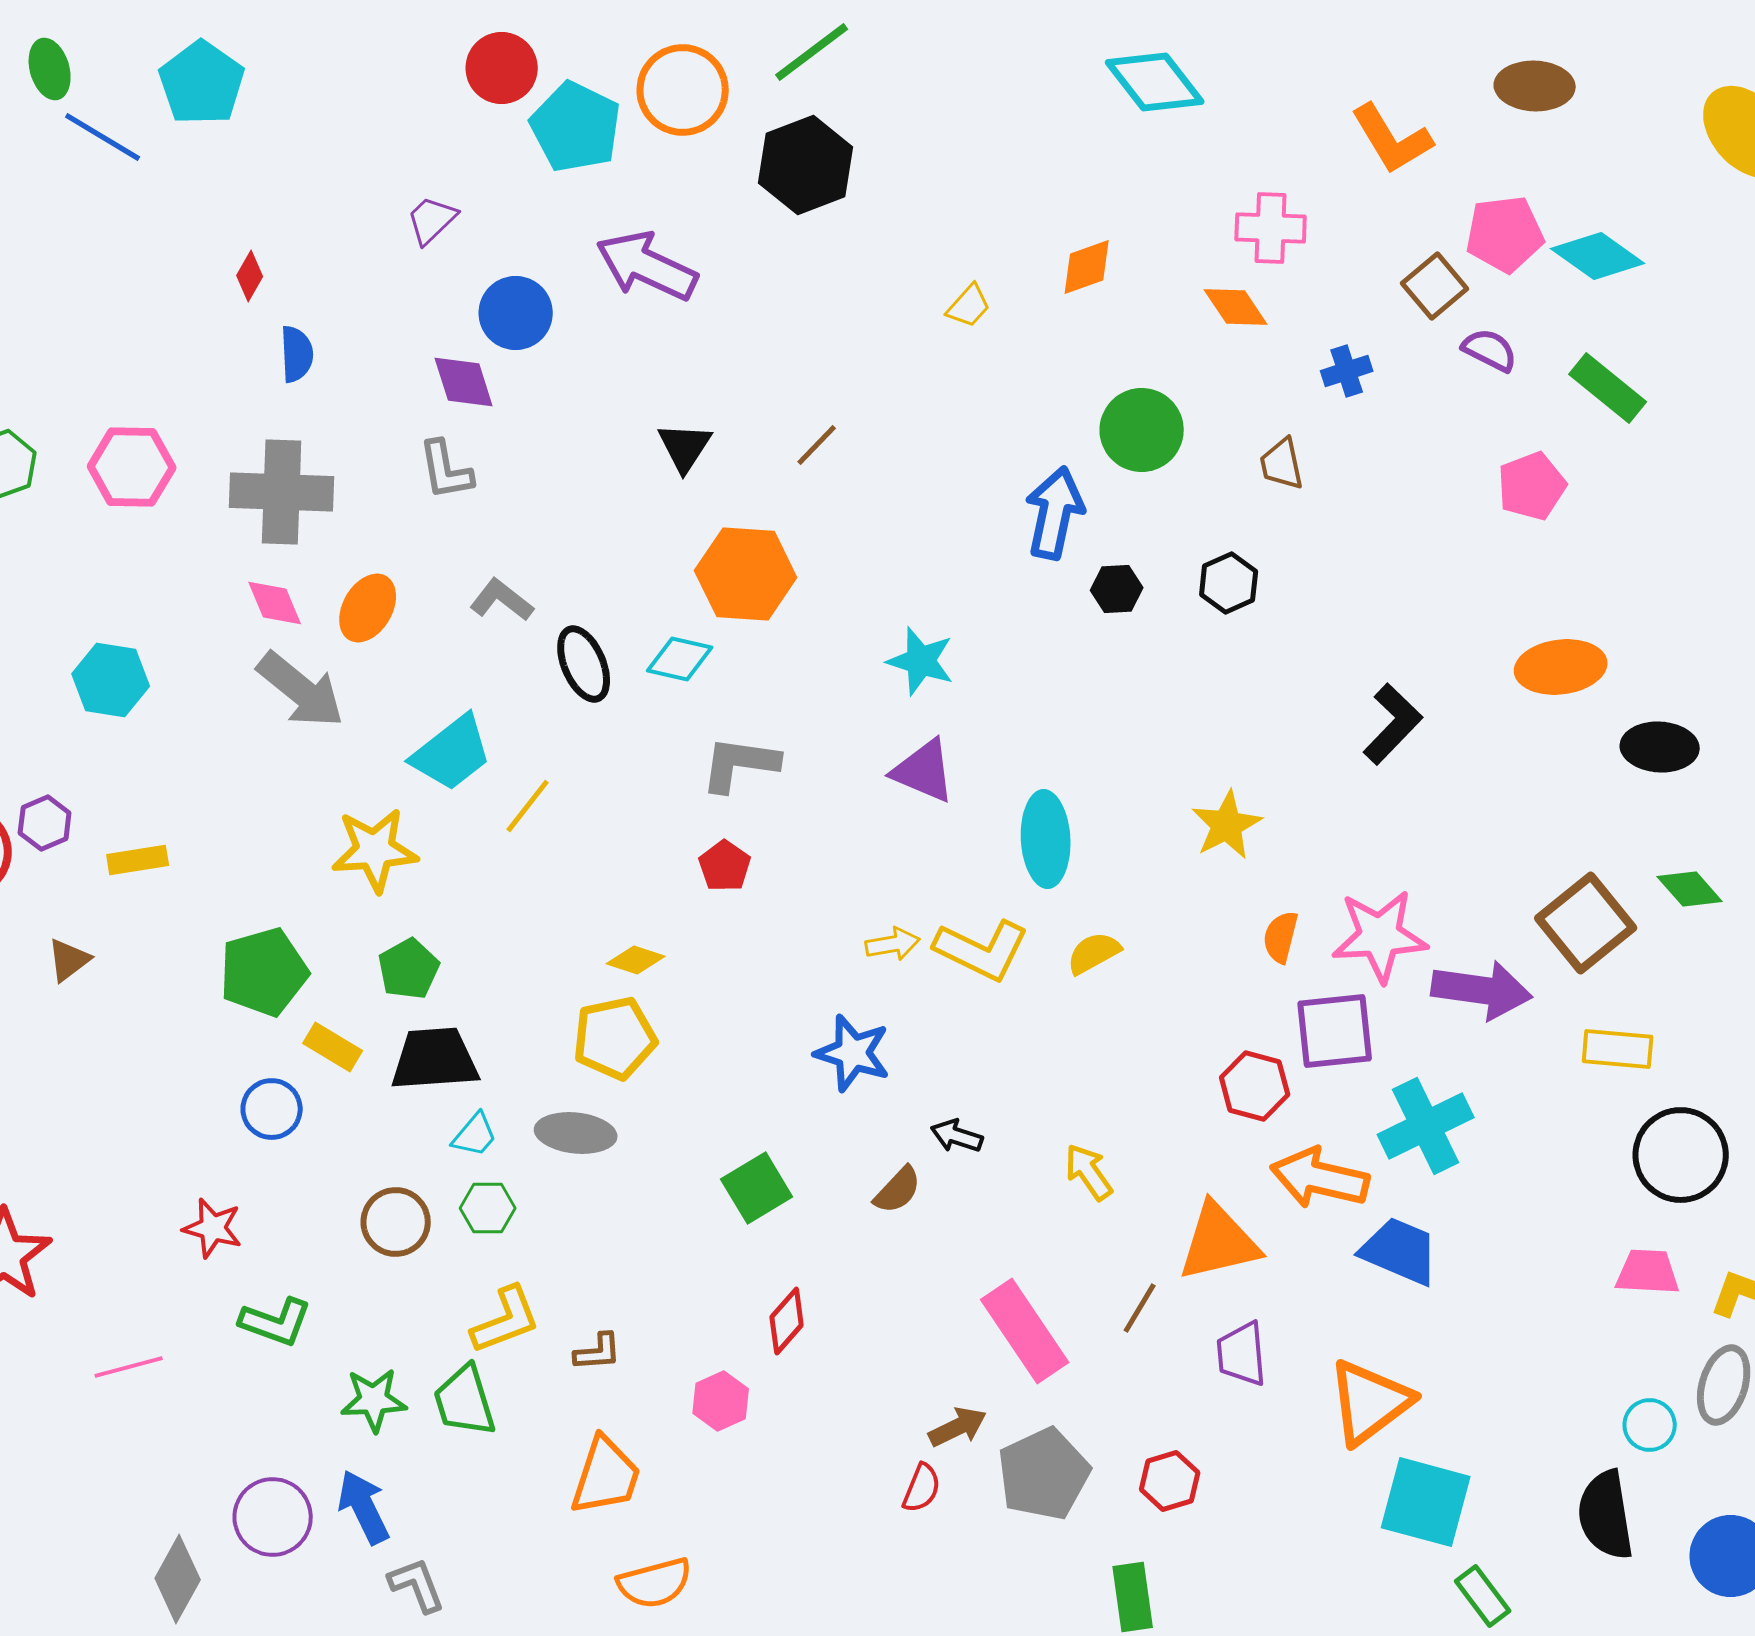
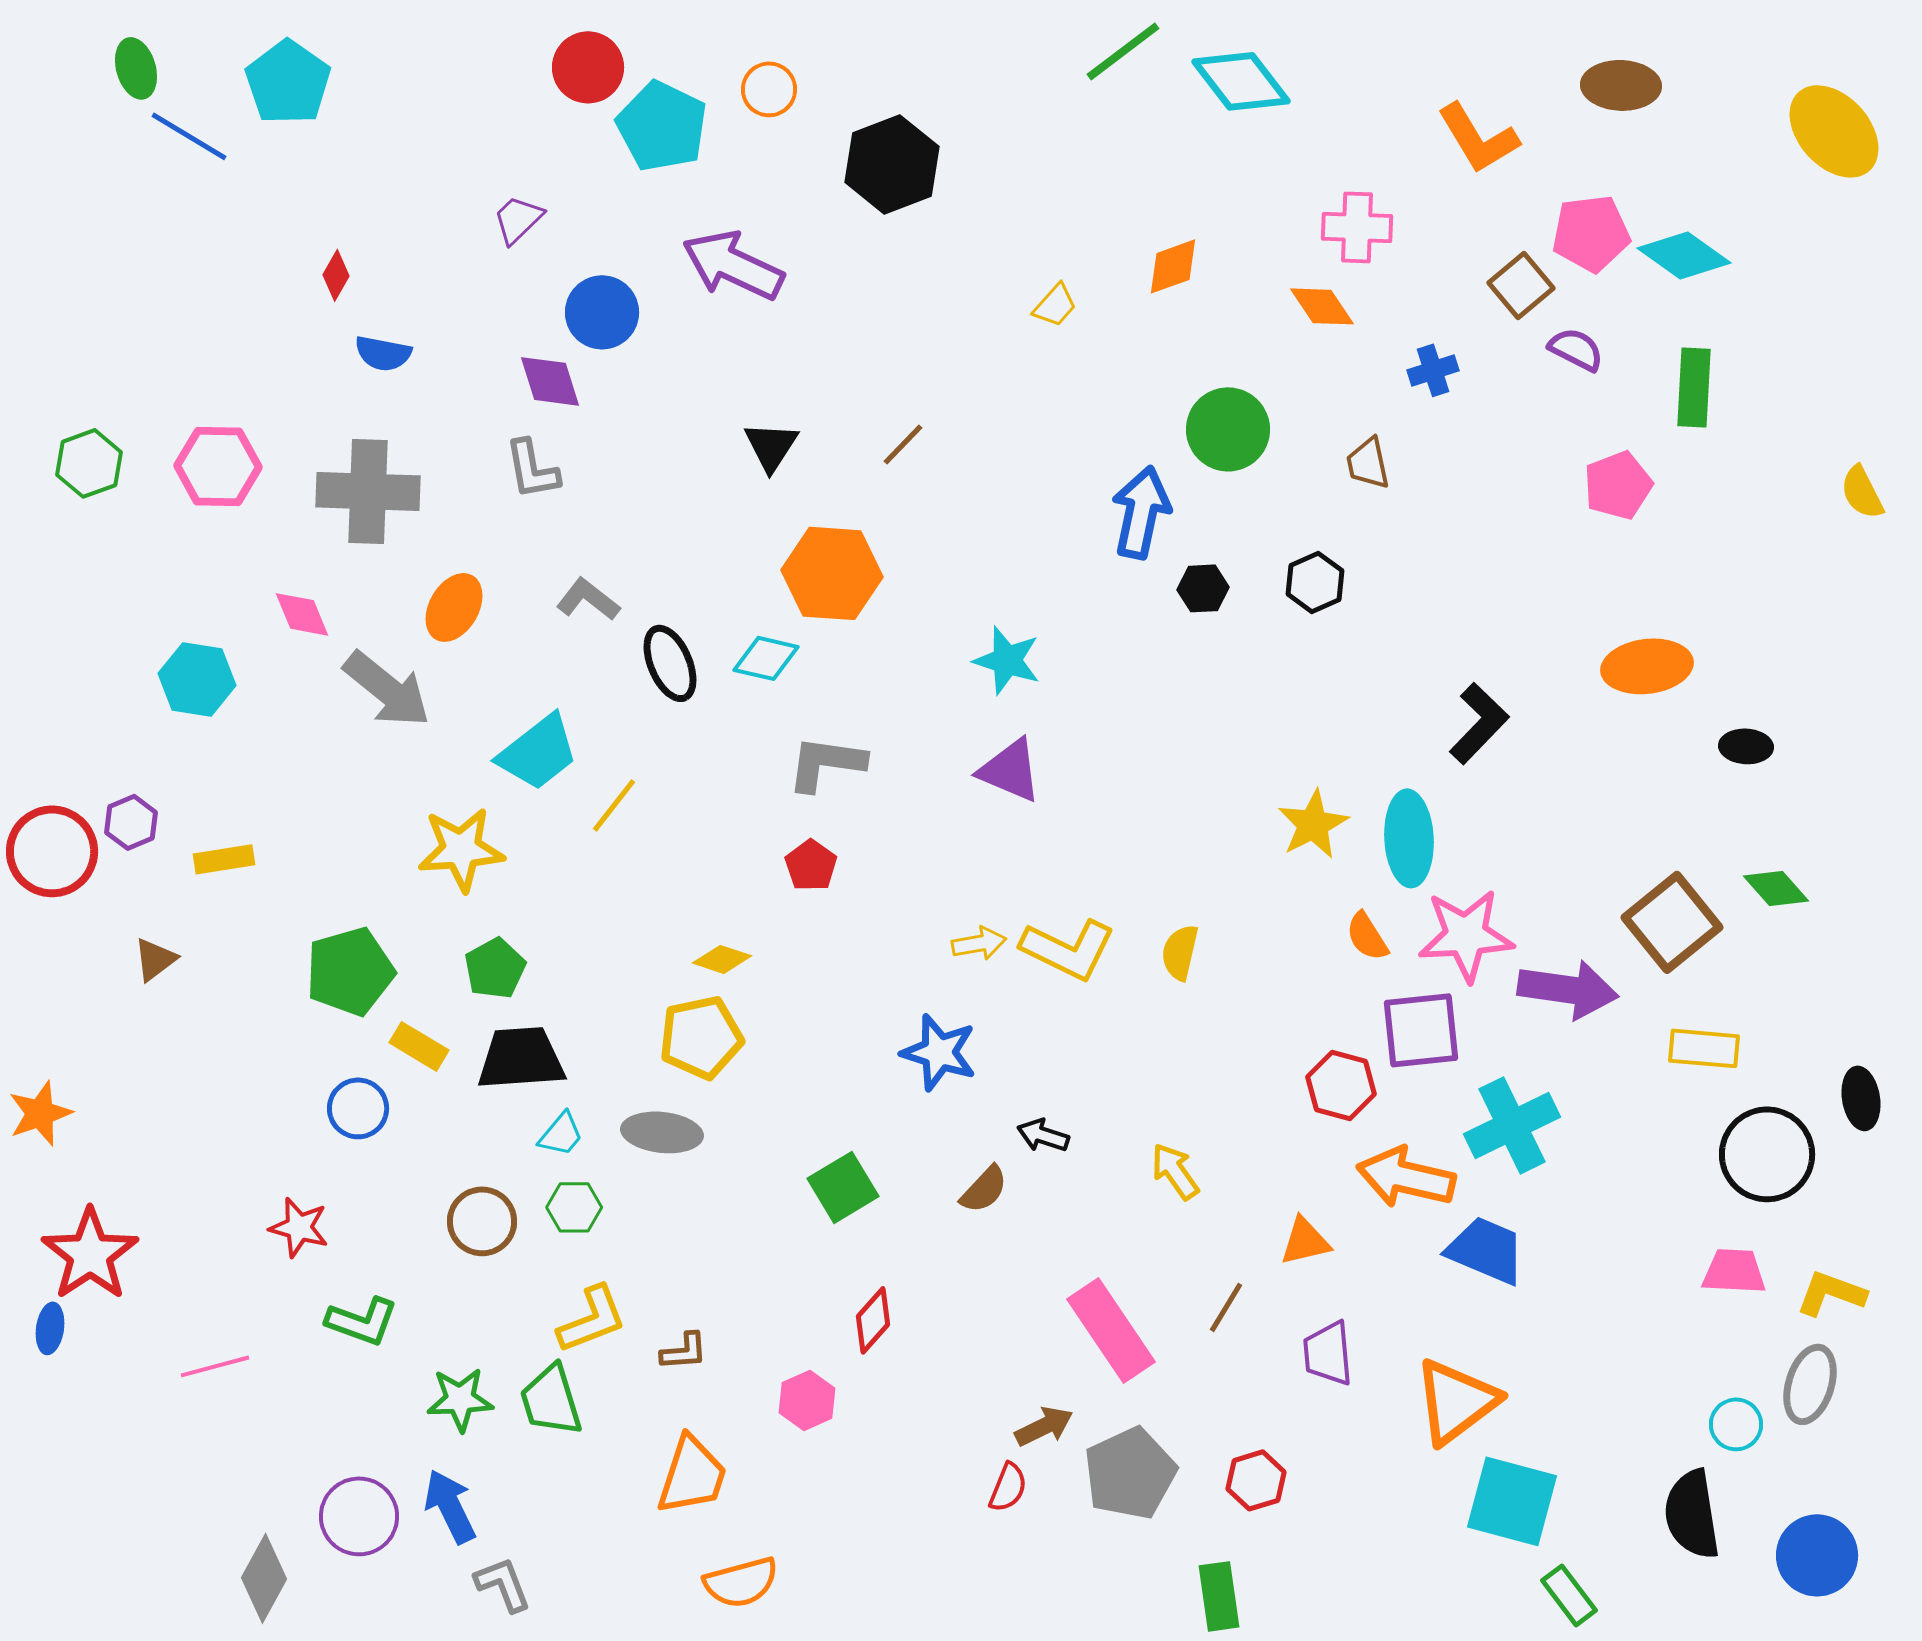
green line: (812, 52) -> (1123, 51), moved
orange circle: (683, 90) -> (769, 89), size x0.6
blue semicircle: (297, 354) -> (383, 353), turned 104
green rectangle: (1608, 388) -> (1694, 387), turned 54
pink diamond: (275, 603) -> (302, 614), moved
black ellipse: (1660, 747) -> (1746, 746), size x0.7
cyan ellipse: (1046, 839) -> (1409, 838), moved
orange semicircle: (1281, 937) -> (1367, 936), turned -46
yellow semicircle: (1094, 953) -> (1180, 952), turned -48
orange triangle: (1219, 1242) -> (1305, 1241), size x0.6

